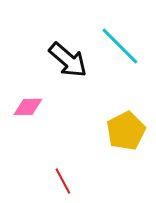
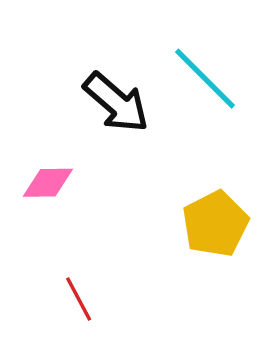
red line: (63, 181) -> (79, 299), moved

